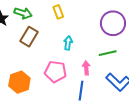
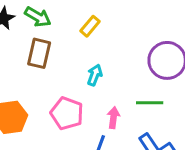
yellow rectangle: (58, 12) -> (90, 26), turned 48
brown rectangle: (29, 37) -> (39, 53), turned -30

